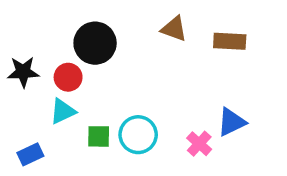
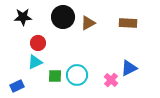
brown triangle: (174, 29) -> (88, 23), moved, turned -49
black circle: (95, 43) -> (63, 17), moved
black star: (23, 72) -> (23, 17), moved

